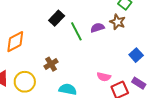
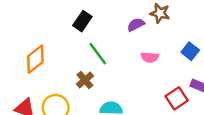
green line: (76, 31) -> (98, 54), moved
pink semicircle: (104, 77) -> (150, 57), moved

